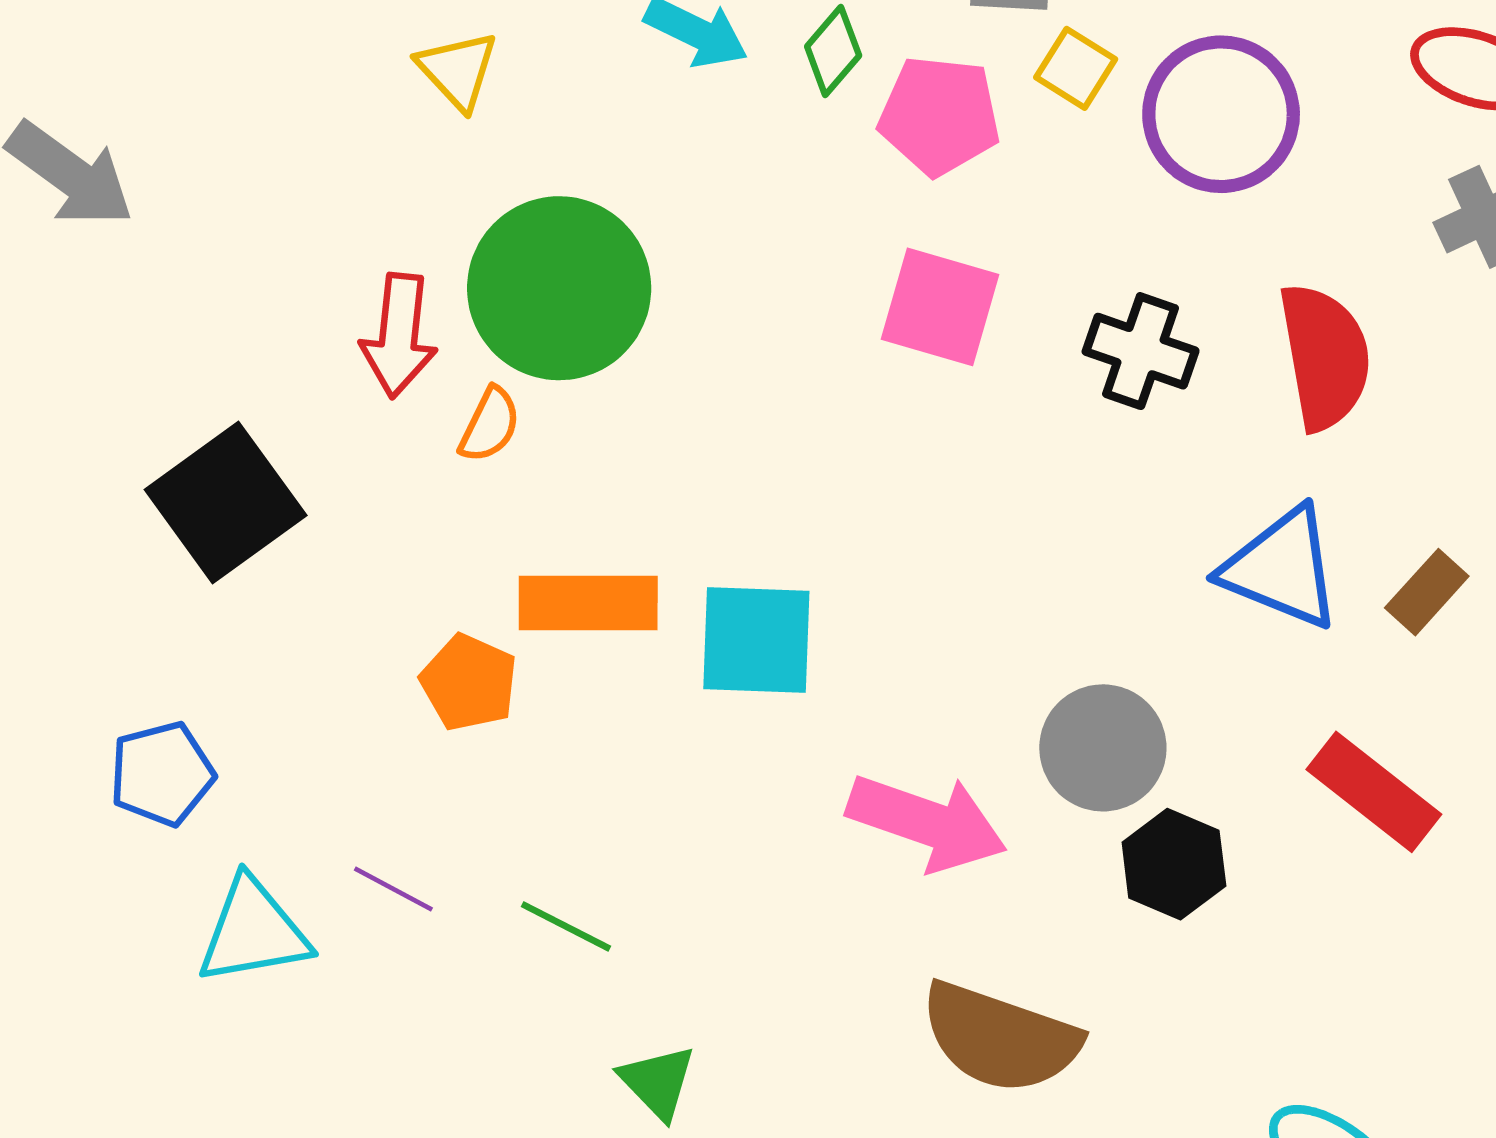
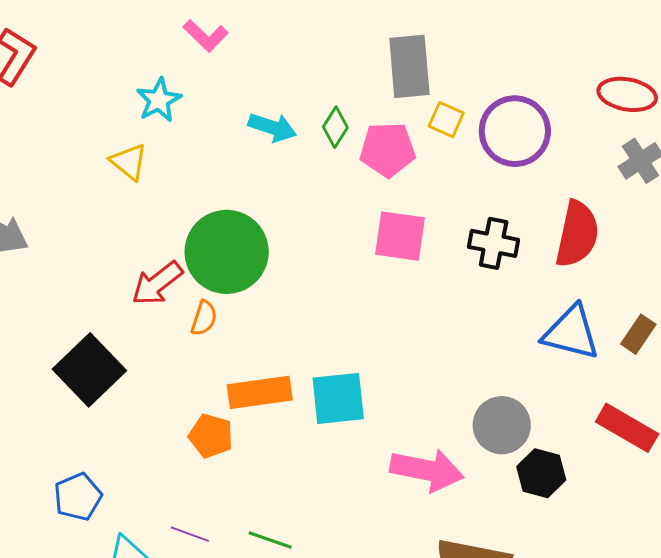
yellow triangle: (458, 70) -> (129, 162), moved
red arrow: (399, 335) -> (157, 283), turned 54
red semicircle: (1325, 357) -> (577, 234), turned 30

